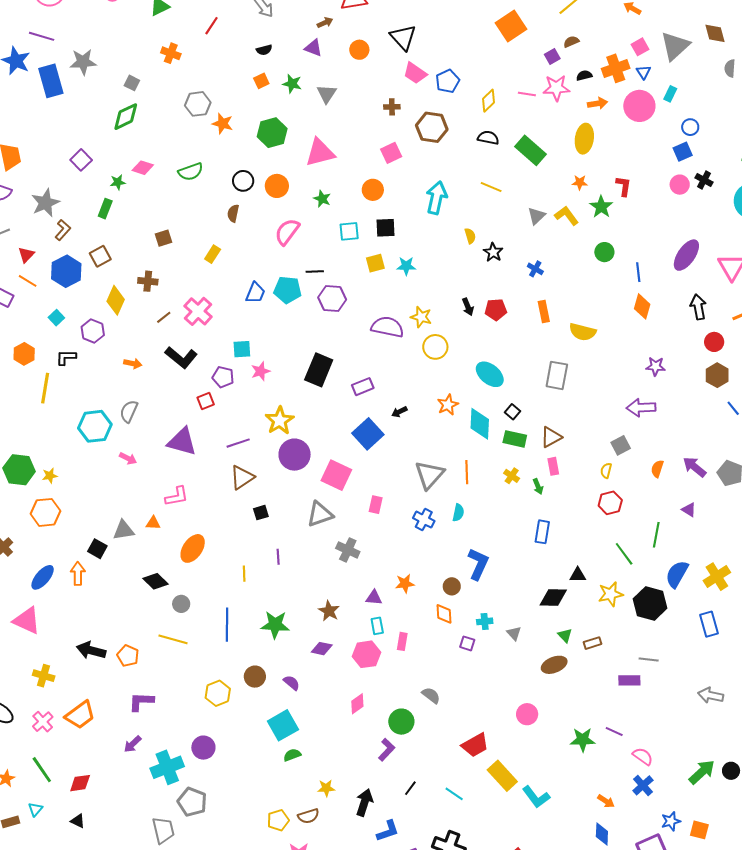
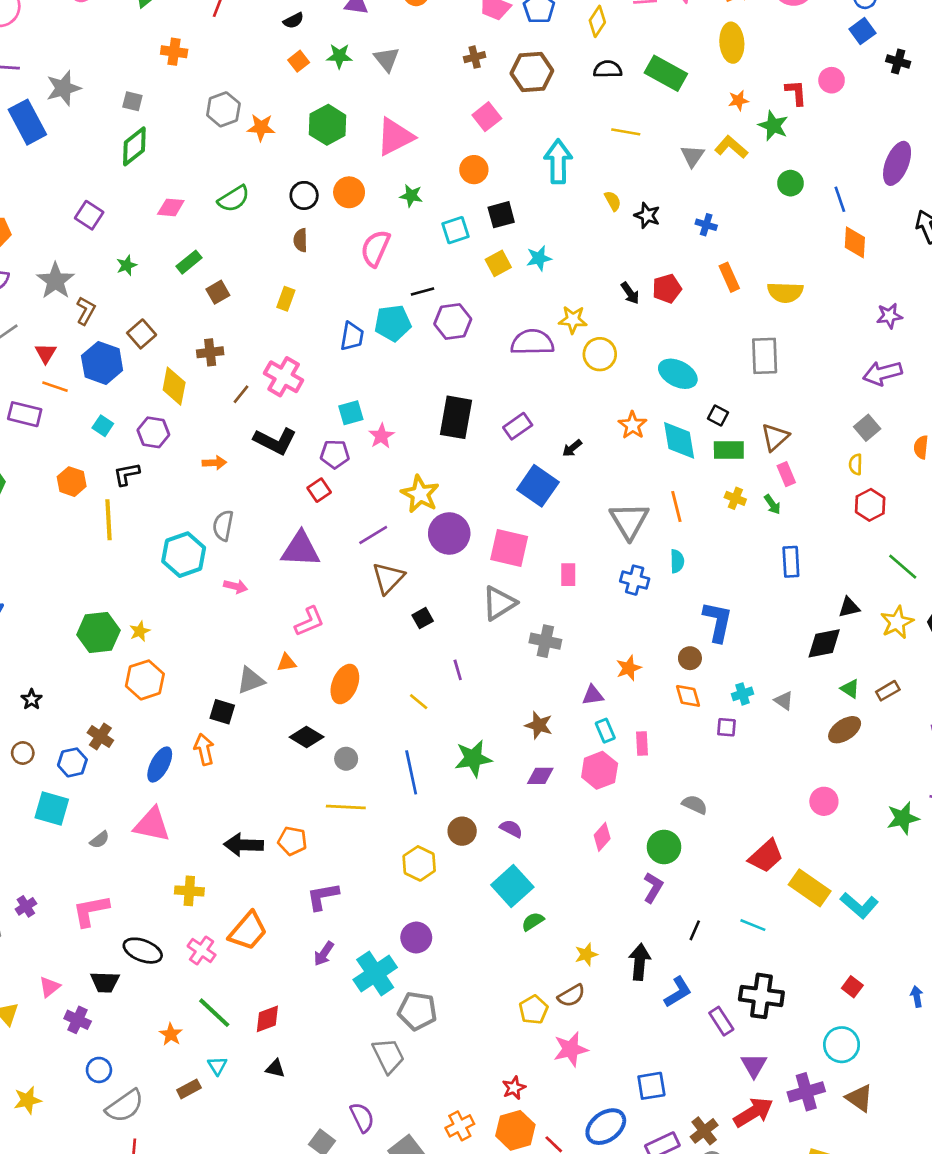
green star: (118, 182) -> (127, 265), moved
pink circle: (680, 185) -> (832, 80), moved
green rectangle: (105, 209) -> (189, 262), moved, turned 42
yellow line: (244, 574) -> (419, 702), turned -35

